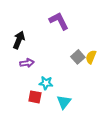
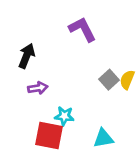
red square: (35, 97) -> (49, 136), size x1.5
cyan triangle: (64, 102) -> (103, 138), moved, turned 42

